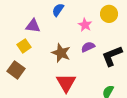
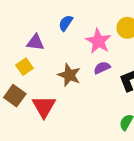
pink star: (85, 25) -> (98, 41), size x1.5
red triangle: (66, 83) -> (44, 107), moved

